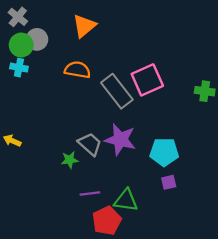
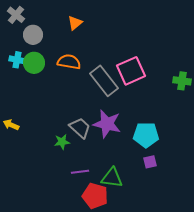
orange triangle: (84, 26) -> (75, 23), size x0.7
green circle: (21, 45) -> (34, 63), moved
red pentagon: (107, 221) -> (95, 196), turned -30

